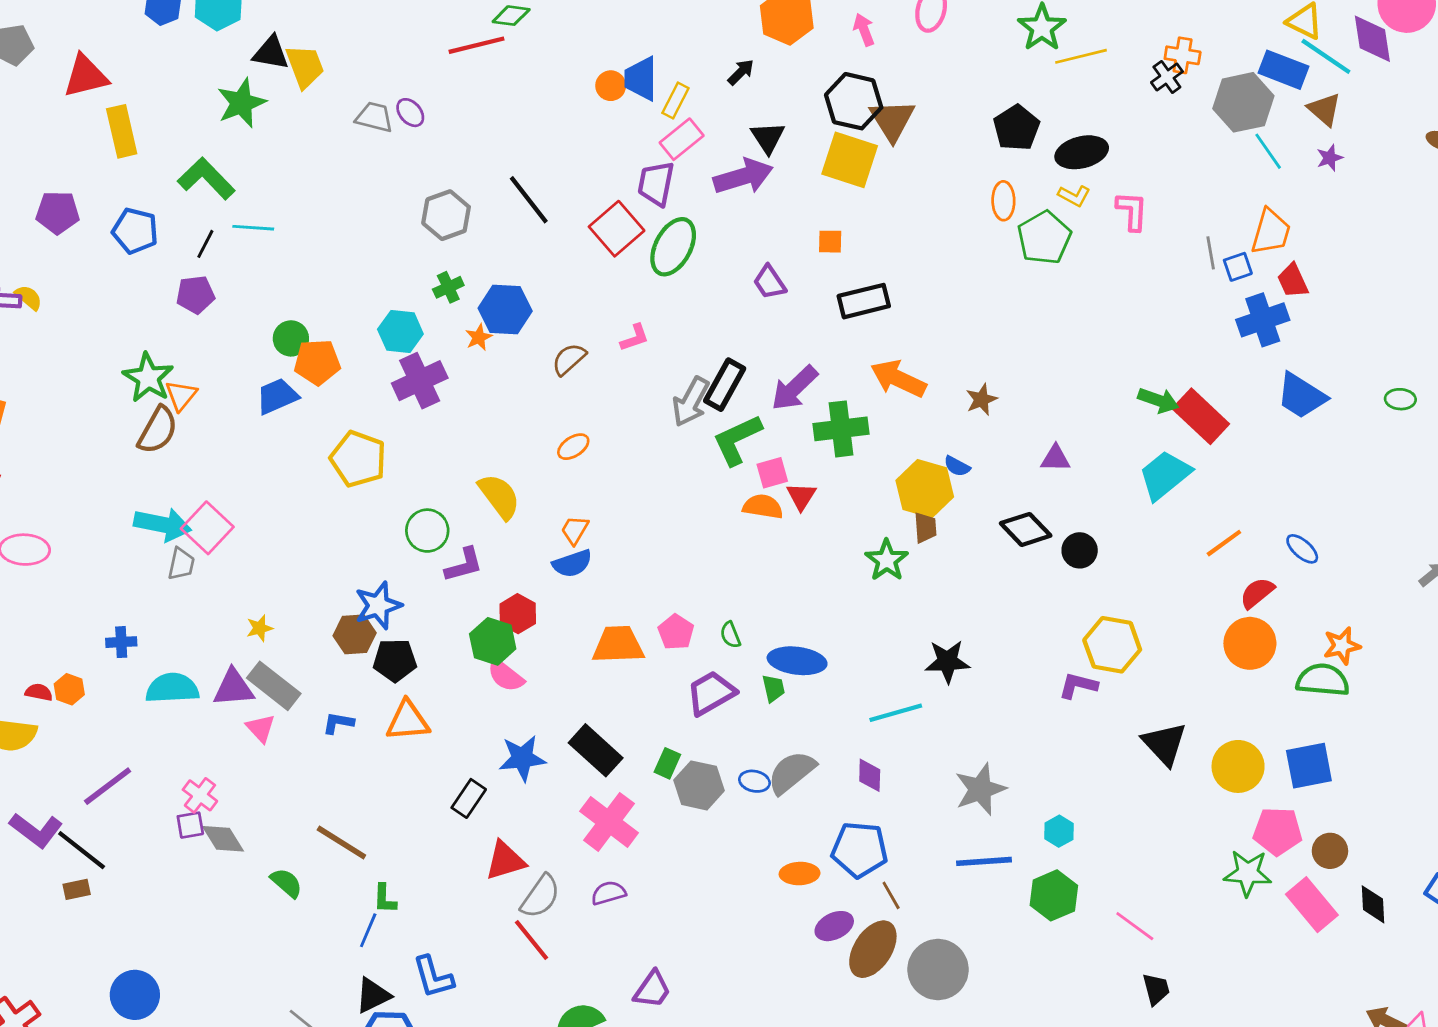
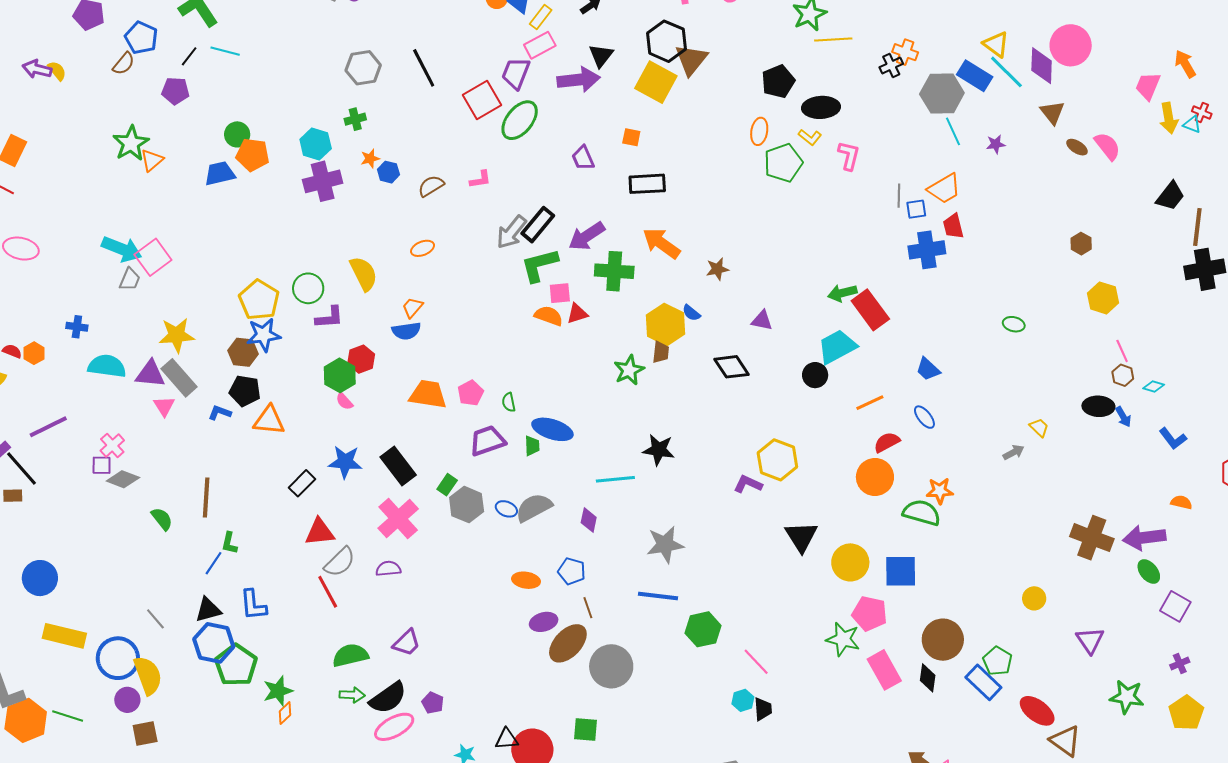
brown triangle: (1324, 109) -> (1052, 112), moved
orange trapezoid: (1271, 232) -> (944, 189), turned 33
blue hexagon: (505, 310) -> (388, 172), moved, size x0.6
blue trapezoid: (1301, 396) -> (928, 369), moved, size x0.7
green arrow: (1158, 400) -> (842, 293), turned 136
brown semicircle: (158, 430) -> (124, 64), moved, size x0.7
yellow pentagon: (358, 459) -> (259, 300), moved
red triangle: (801, 496) -> (577, 314), turned 30
black circle: (1080, 550) -> (815, 375), moved
yellow star: (260, 628) -> (177, 335), size x1.8
black pentagon: (395, 660) -> (245, 391), moved
pink semicircle: (506, 676) -> (344, 401), size x0.7
cyan hexagon: (1059, 831) -> (743, 700), moved
gray diamond: (223, 839) -> (123, 479), turned -48
brown line: (341, 842) -> (206, 498), turned 51
blue pentagon: (860, 850) -> (572, 571), size x0.7
brown circle: (1330, 851) -> (943, 640), moved, size x1.6

